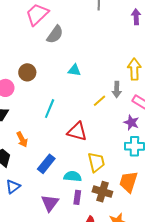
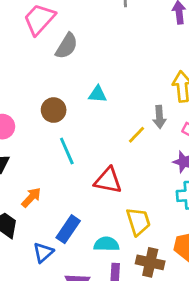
brown circle: (27, 72) -> (54, 110), moved
cyan line: (50, 109) -> (67, 151), turned -42
orange arrow: (22, 139) -> (31, 197), turned -105
blue triangle: (13, 187) -> (43, 252), moved

